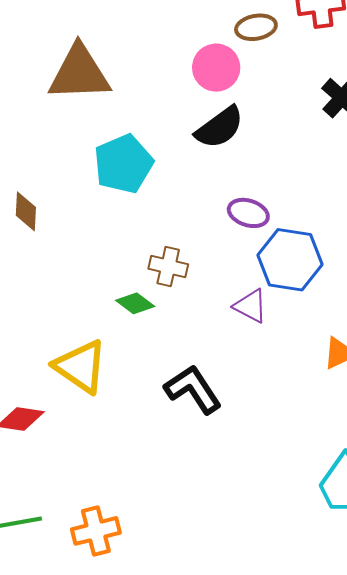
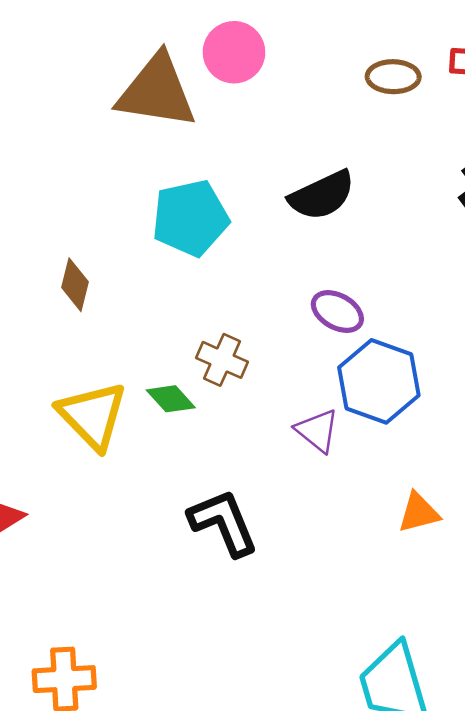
pink circle: (216, 68) -> (234, 52), moved
brown diamond: (26, 211) -> (75, 285), moved
yellow triangle: (81, 367) -> (92, 416), moved

